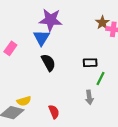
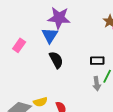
gray arrow: (89, 97) -> (97, 84), moved
yellow semicircle: (24, 101) -> (40, 102), moved

